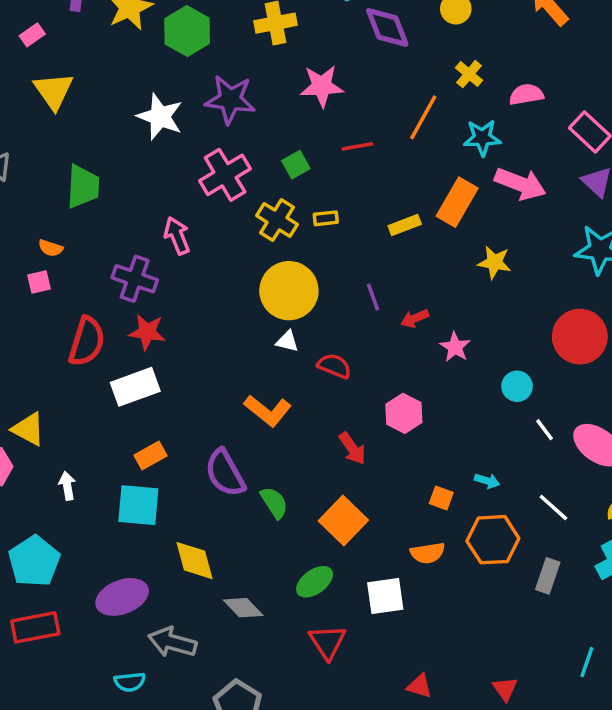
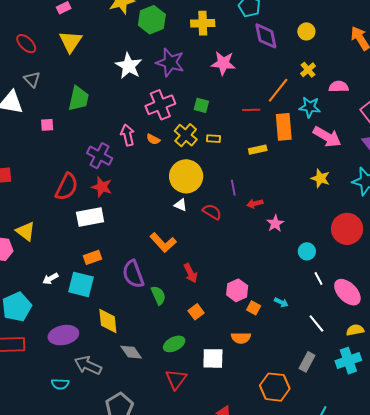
red line: (357, 146) -> (251, 110), moved
green square: (296, 165) -> (201, 105), turned 35
orange rectangle: (457, 202) -> (284, 127), moved, turned -44
orange semicircle: (51, 248) -> (153, 139), moved
yellow star: (494, 262) -> (320, 178), moved
pink square: (39, 282) -> (47, 125), moved
red semicircle: (334, 366) -> (212, 212), moved
pink hexagon: (404, 413) -> (237, 290), moved
red arrow: (352, 448) -> (190, 273), moved
white arrow: (67, 486) -> (50, 279), moved, turned -119
orange square: (343, 520) -> (196, 312), size x0.6
orange hexagon: (493, 540) -> (275, 387), moved

